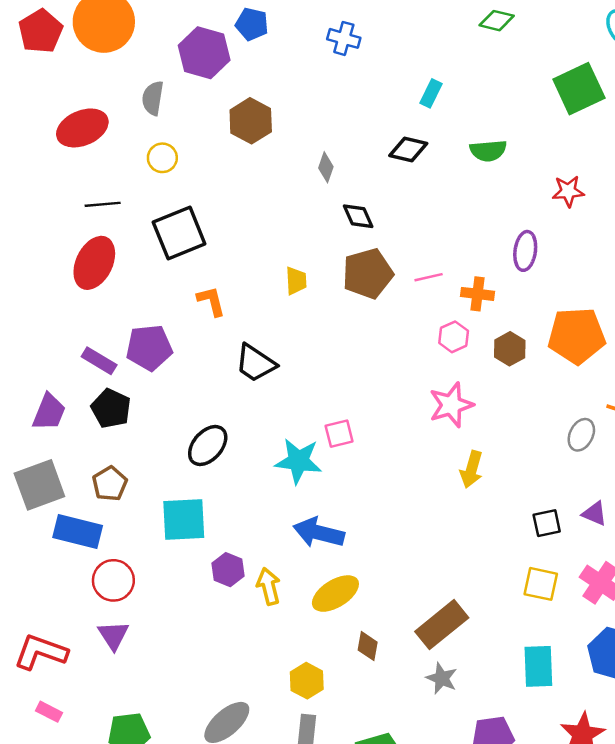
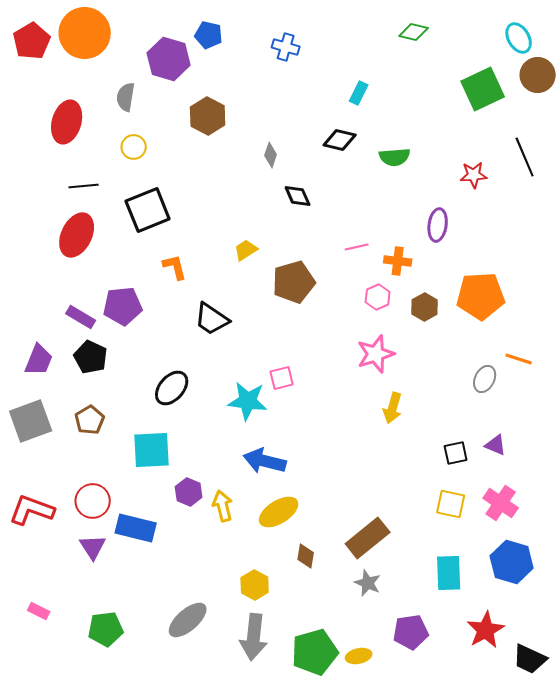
red ellipse: (82, 128) -> (67, 122), turned -51
green semicircle: (488, 151) -> (395, 157), moved
brown pentagon: (368, 274) -> (294, 282), moved
yellow trapezoid: (296, 281) -> (246, 250), turned -120
blue rectangle: (78, 531) -> (136, 528), moved
red L-shape: (41, 652) -> (32, 510), moved

